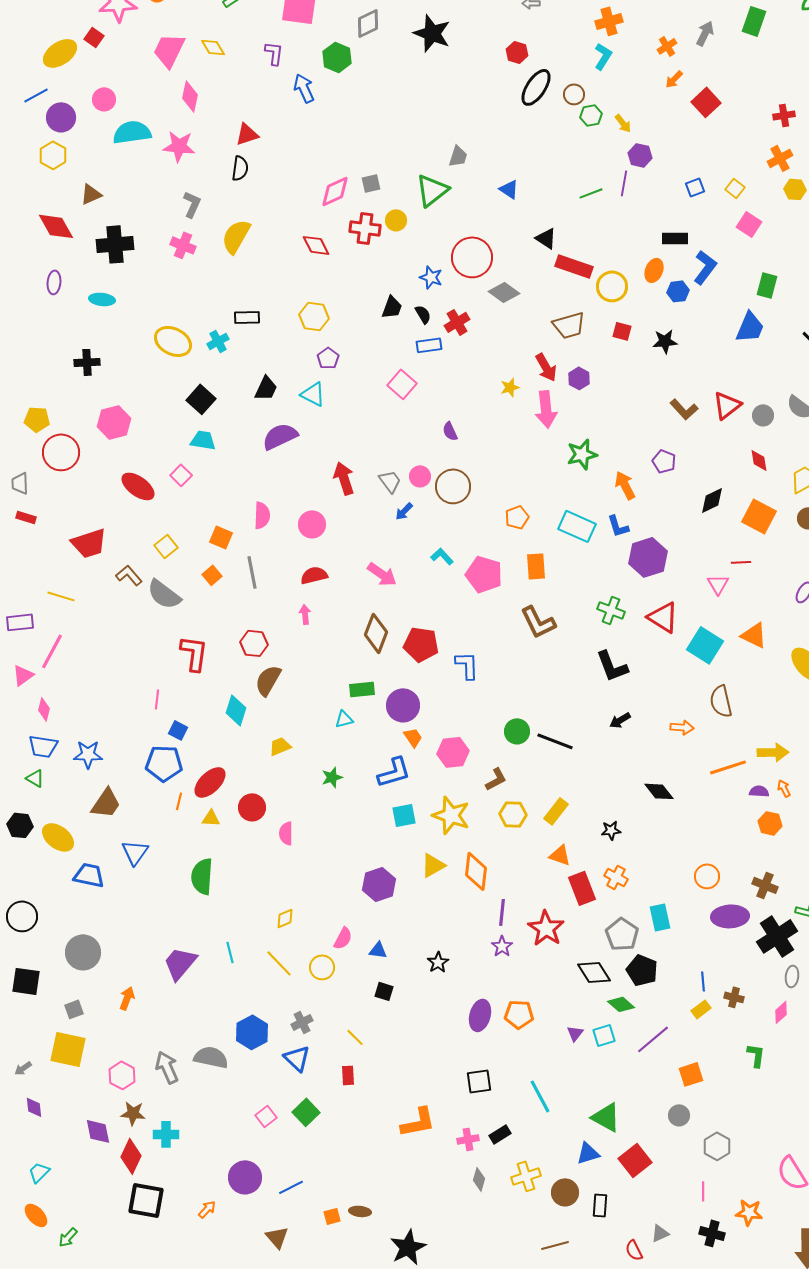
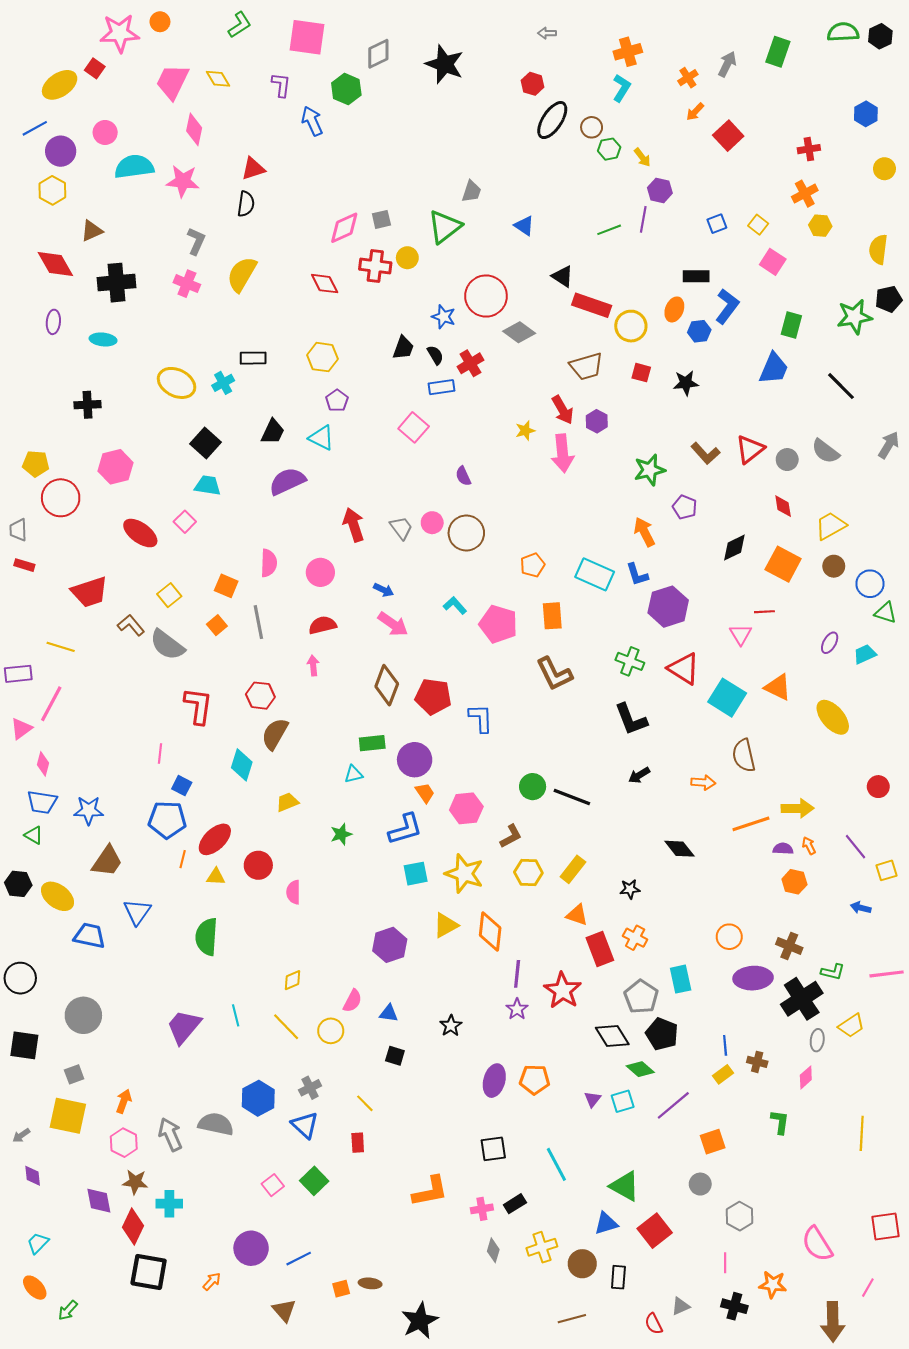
green star: (582, 454) -> (650, 470), moved
blue arrow: (404, 511) -> (384, 590), moved, turned -108
orange arrow: (127, 998) -> (124, 1101), moved

